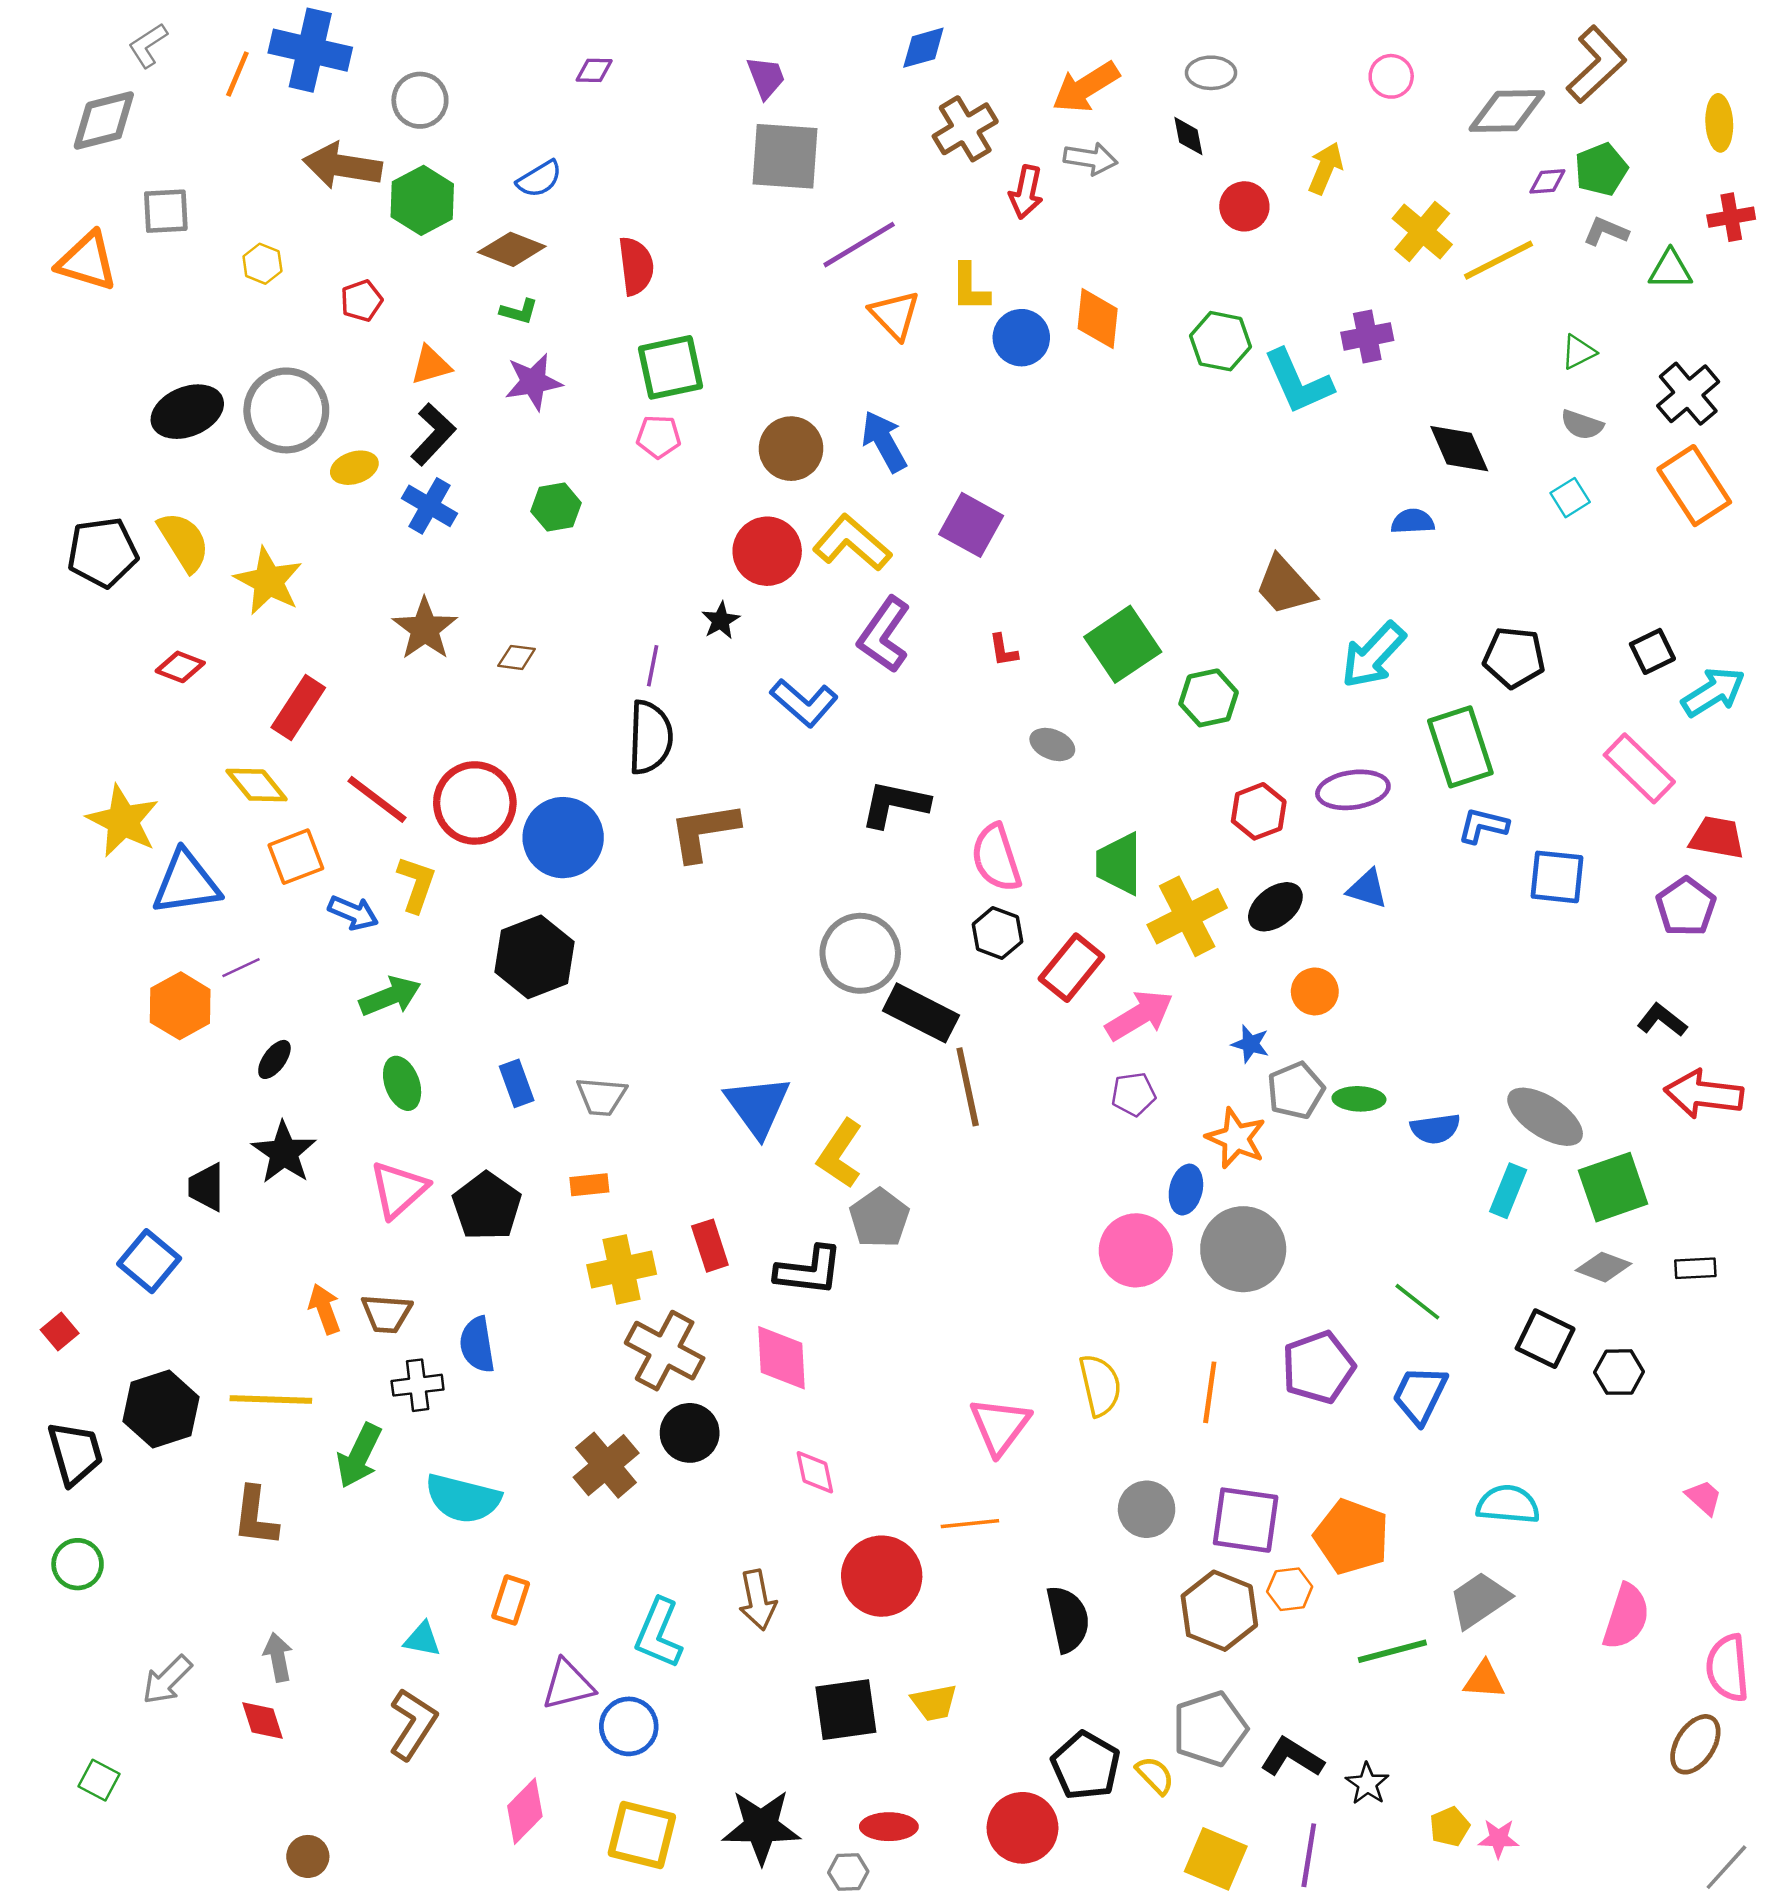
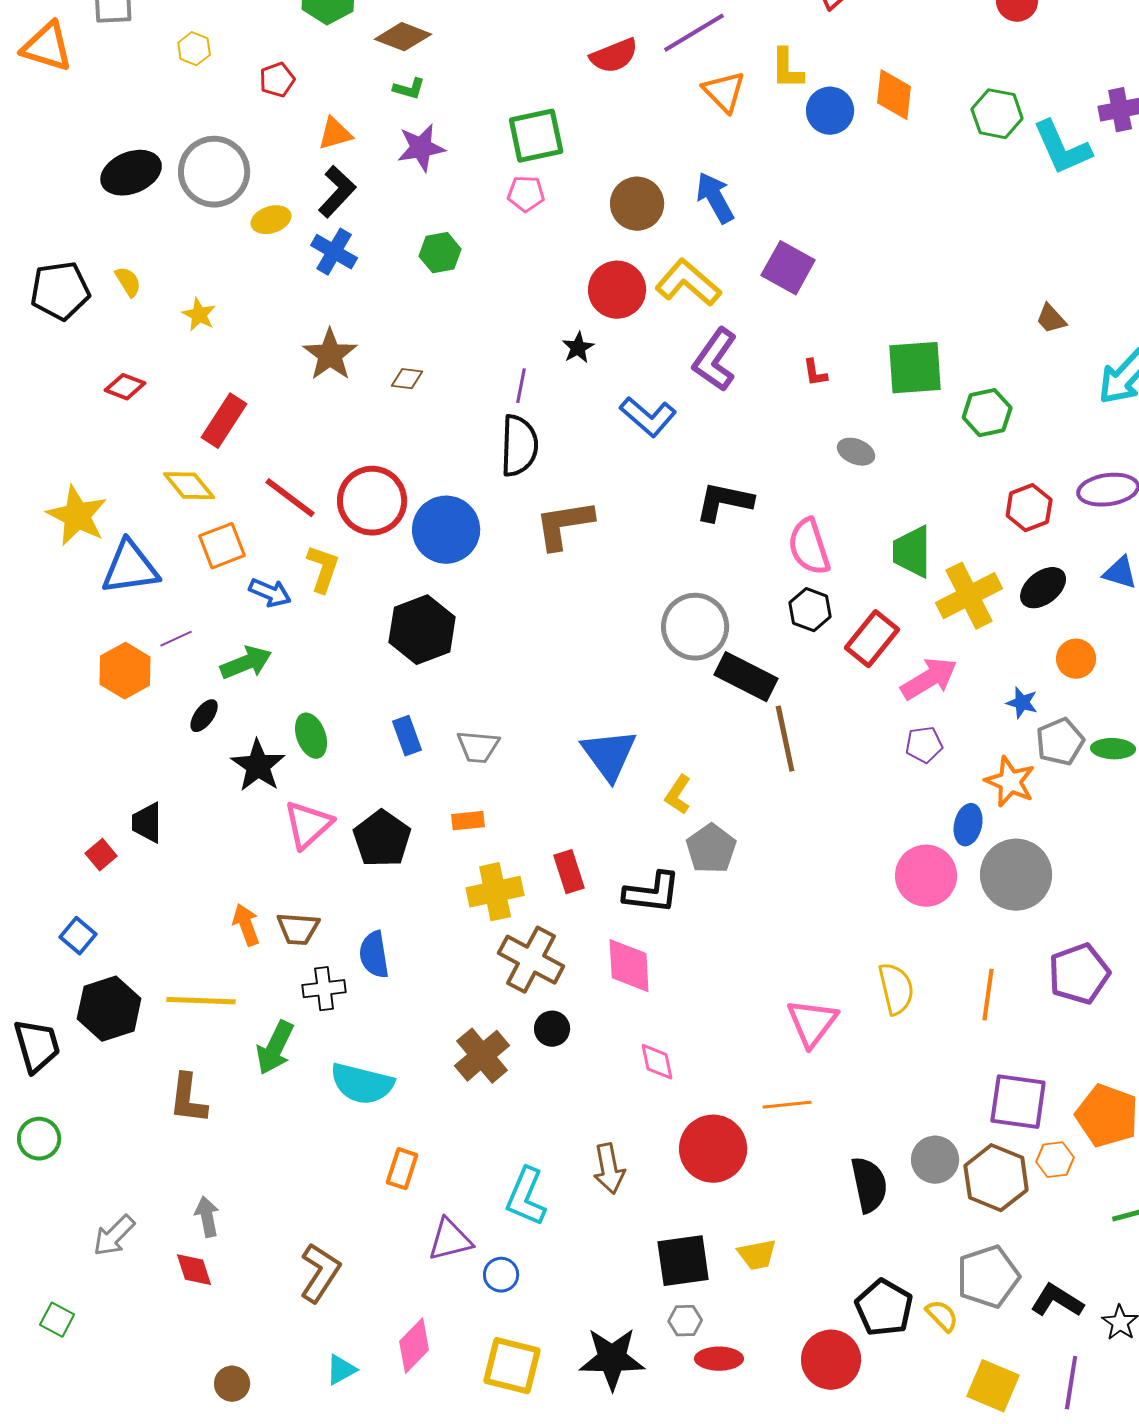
red semicircle: (636, 266) -> (614, 56), moved, turned 75
yellow semicircle: (184, 542) -> (128, 282), size x0.6
yellow star: (268, 581) -> (199, 315), size x0.6
brown trapezoid: (1285, 586) -> (1051, 319), size x0.6
green square: (1123, 644) -> (915, 368), turned 30
green arrow: (390, 996) -> (246, 663), moved
black star: (284, 1153) -> (258, 766), moved
yellow L-shape: (840, 1154) -> (678, 795), size x0.7
blue square: (149, 1261) -> (78, 936), moved, size x0.7
red square: (60, 1332) -> (101, 855), moved
black circle: (690, 1433) -> (552, 1029), size x0.7
gray circle: (1147, 1509) -> (935, 1160), moved
cyan triangle: (422, 1639) -> (341, 1370), moved, turned -40
blue circle: (629, 1726) -> (501, 1275), size x0.7
gray hexagon: (848, 1872) -> (685, 1321), moved

